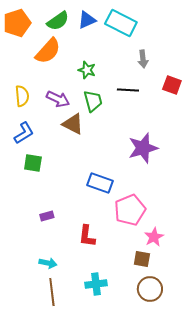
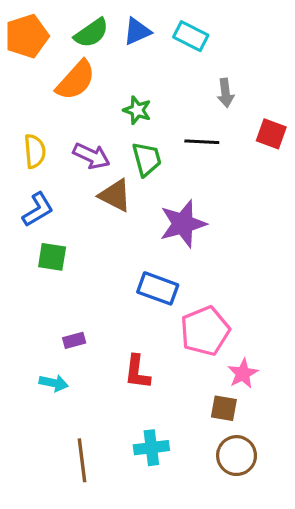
cyan rectangle: (121, 23) -> (191, 36), size x0.7
purple star: (143, 148) -> (183, 224), moved
cyan arrow: (48, 263) -> (54, 383), moved

